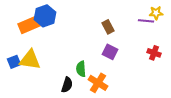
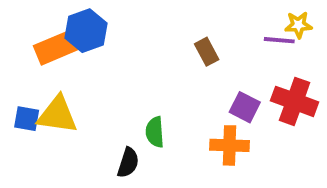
purple square: (110, 52) -> (245, 107), moved
red cross: (154, 53) -> (295, 101), size x1.6
blue square: (14, 62) -> (27, 119), turned 32
orange cross: (98, 83) -> (230, 145), moved, turned -30

